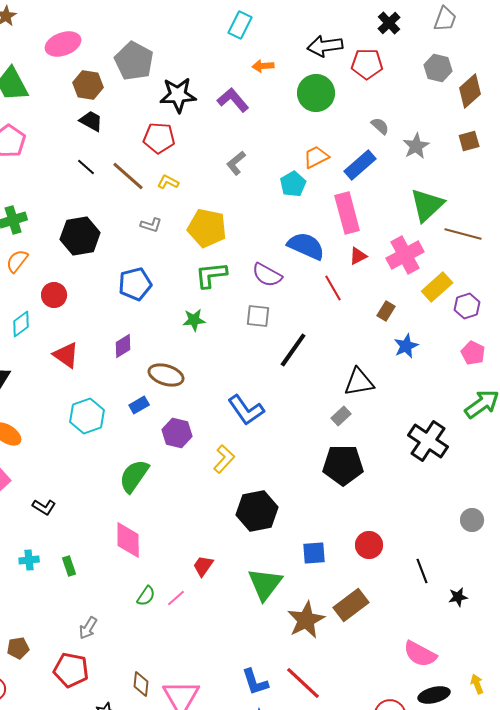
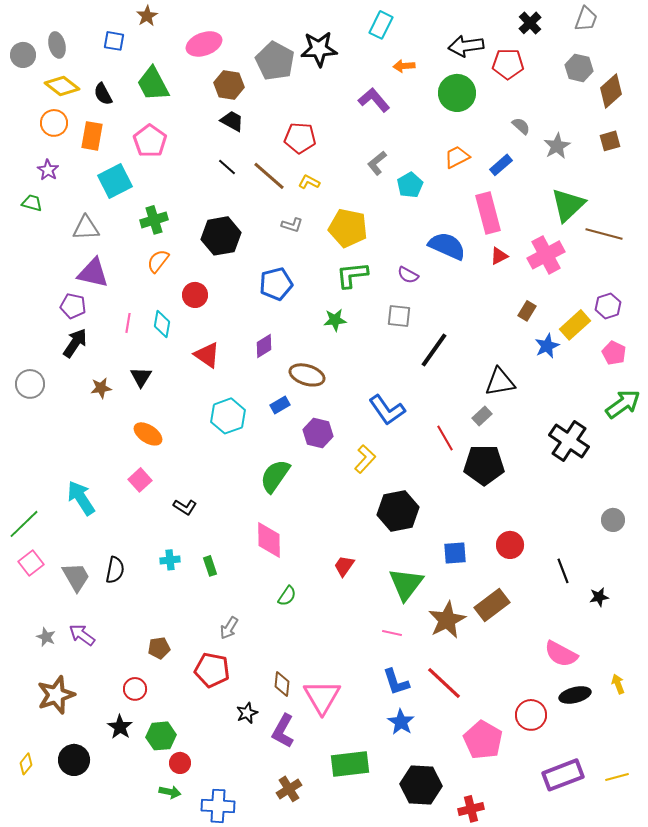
black star: (178, 95) -> (319, 49), moved
blue rectangle: (360, 165) -> (501, 165), size x0.7
cyan pentagon: (293, 184) -> (410, 185), moved
purple semicircle: (267, 275) -> (408, 275), size x0.7
yellow rectangle: (437, 287) -> (575, 325), moved
red line: (333, 288) -> (445, 438), moved
cyan diamond: (21, 324) -> (162, 324), turned -44
pink line: (176, 598) -> (392, 633), moved, turned 54

